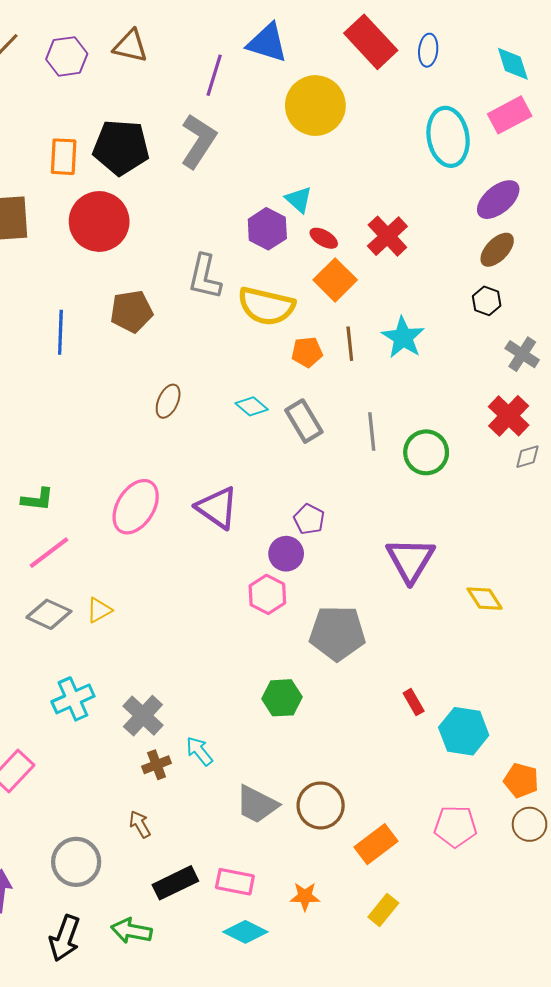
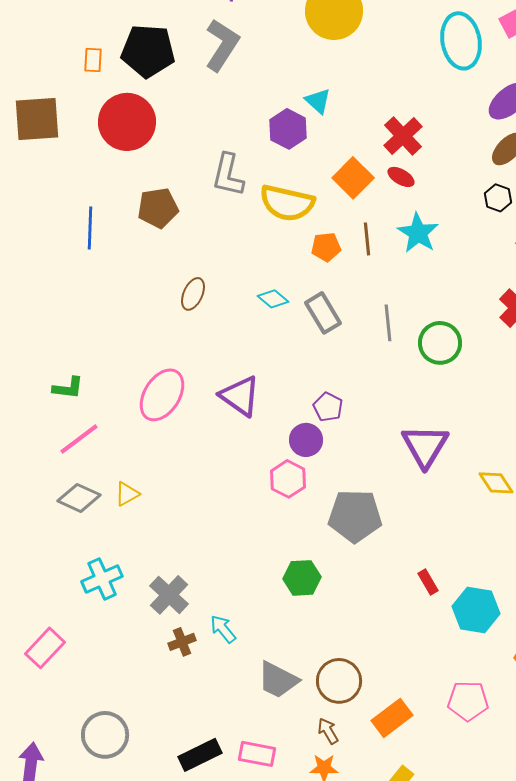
orange rectangle: (64, 157) -> (93, 60), size x0.7
red ellipse: (324, 238) -> (401, 177), moved
brown arrow: (140, 824) -> (328, 731), moved

